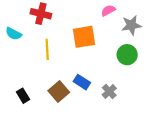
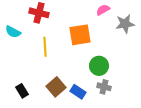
green circle: (127, 55) -> (99, 66), moved
blue rectangle: (82, 82) -> (78, 92), moved
gray cross: (109, 91) -> (104, 87), turned -32

